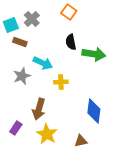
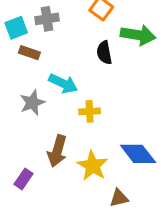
gray cross: (32, 19) -> (47, 19), turned 35
green arrow: (94, 54) -> (138, 35), moved
blue diamond: (94, 111) -> (138, 154), turned -45
yellow star: (47, 134) -> (93, 166), moved

